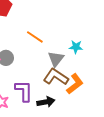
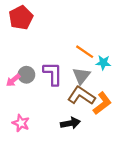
orange line: (35, 37) -> (85, 52), moved
purple L-shape: (24, 91) -> (53, 74), moved

